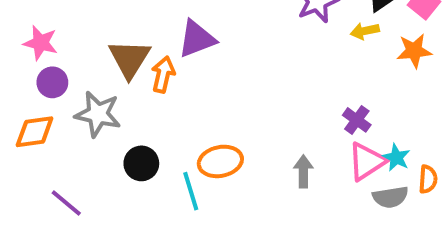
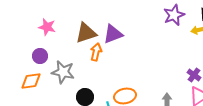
pink star: (41, 43) -> (47, 27), moved
brown triangle: (129, 59) -> (86, 33), moved, turned 40

